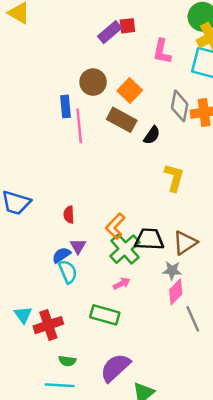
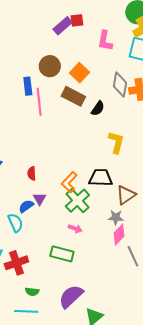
black trapezoid: (149, 239) -> (101, 178), moved
cyan semicircle: (68, 272) -> (15, 223), moved
pink arrow: (122, 284) -> (75, 229), turned 48

